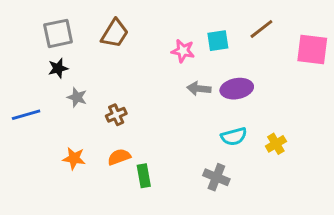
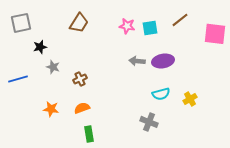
gray square: (58, 33) -> (21, 23), moved
pink star: (183, 51) -> (127, 26), moved
green rectangle: (144, 176) -> (89, 134), moved

